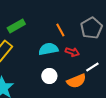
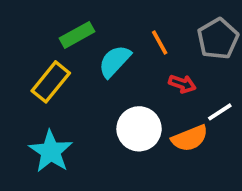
cyan semicircle: (48, 49) -> (115, 61), moved, turned -36
white circle: (49, 76) -> (139, 129), size x1.5

